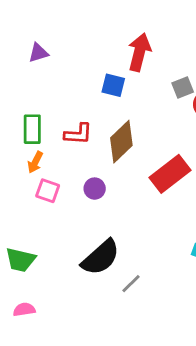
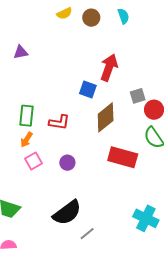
purple triangle: (38, 53) -> (21, 52), moved
brown diamond: (121, 142) -> (106, 117), moved
red rectangle: (170, 174) -> (123, 157), turned 48
pink square: (48, 191) -> (33, 161), turned 36

